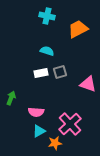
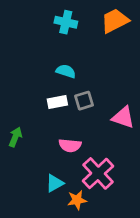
orange trapezoid: (78, 29) -> (115, 21), moved
pink semicircle: (36, 112) -> (70, 145), moved

